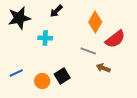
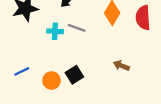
red semicircle: (115, 39) -> (143, 18), moved, turned 125
gray line: (88, 51) -> (77, 28), moved

